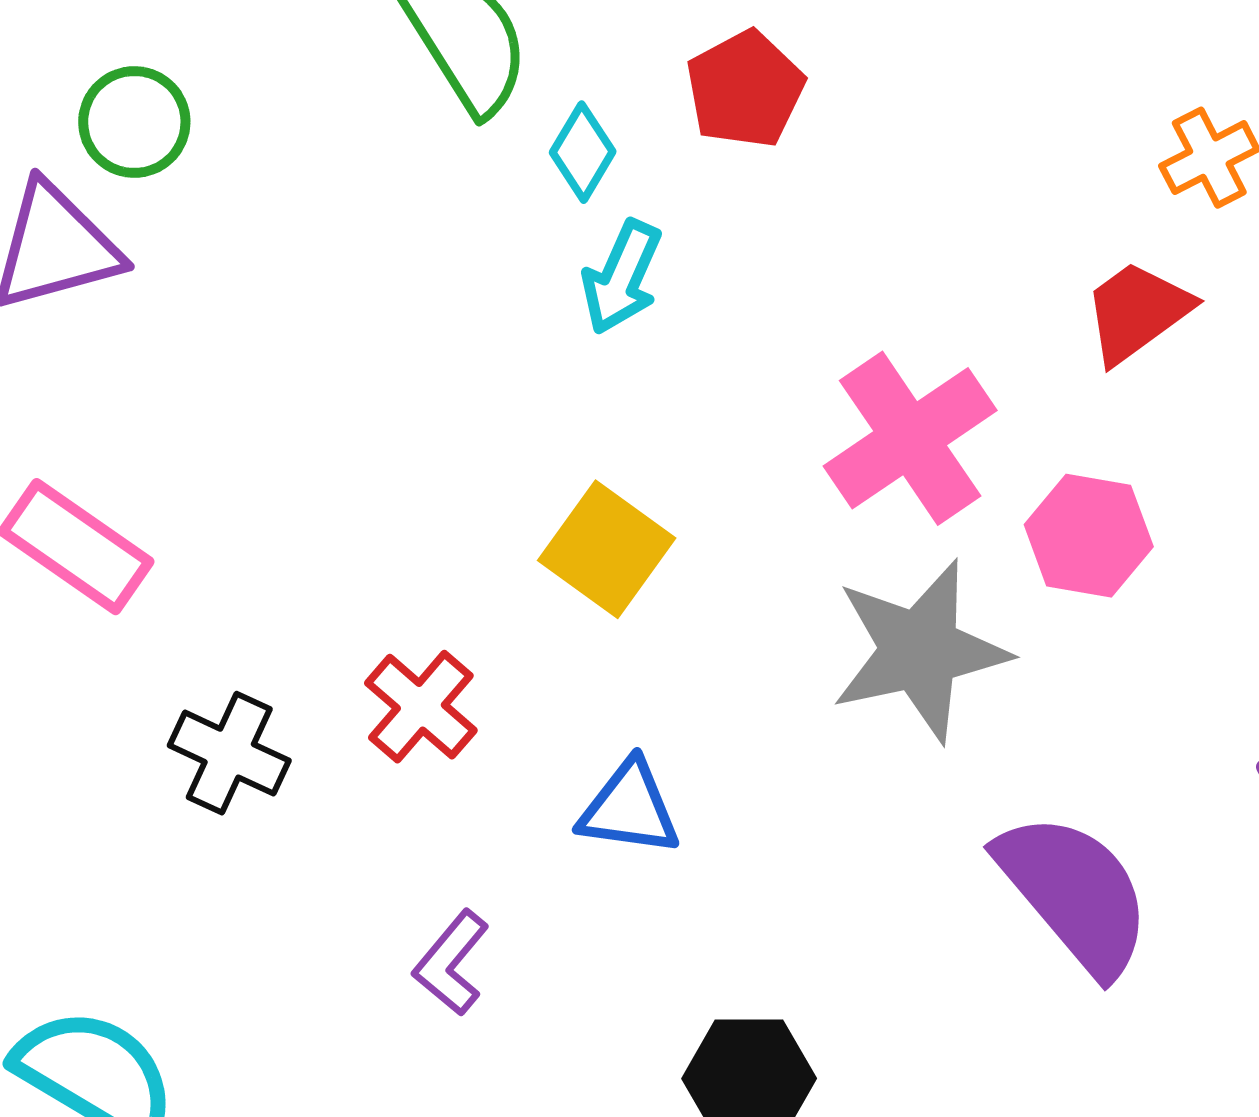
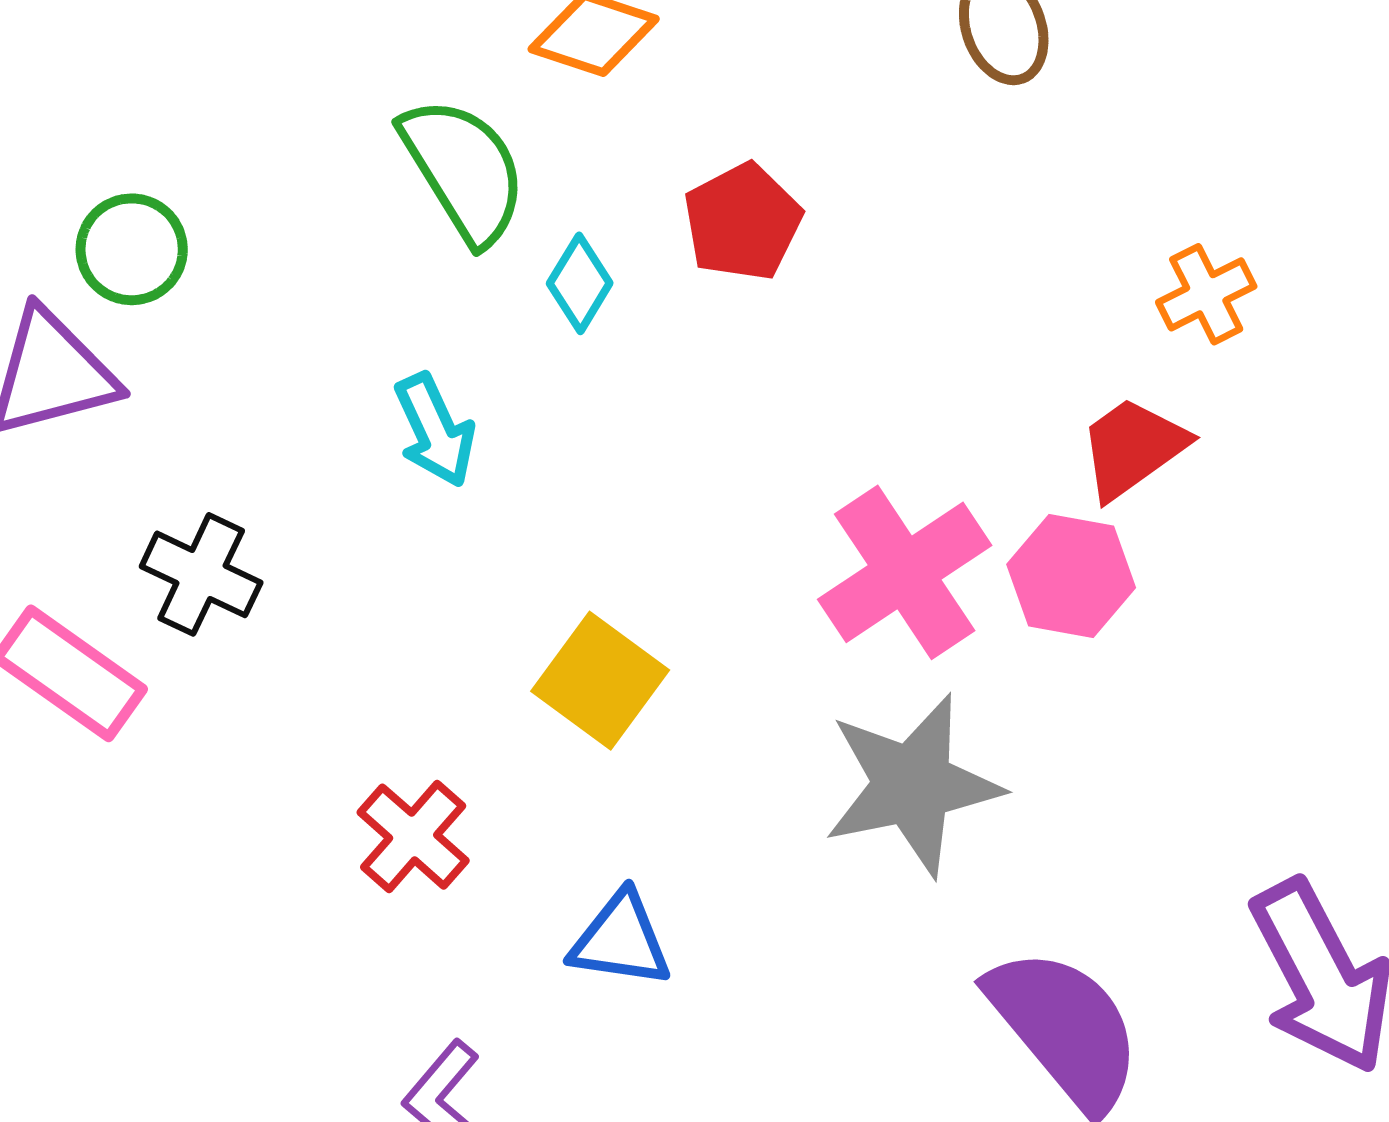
cyan arrow: (622, 277) -> (435, 430), moved, turned -49
pink hexagon: (1089, 536) -> (1071, 576), moved
black cross: (229, 753) -> (201, 574), moved

